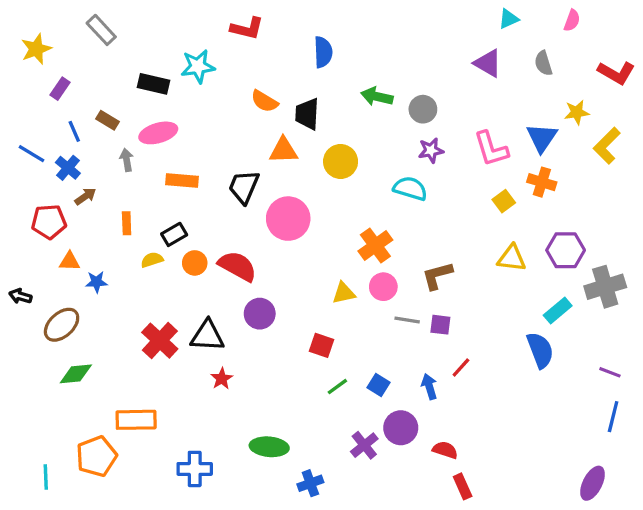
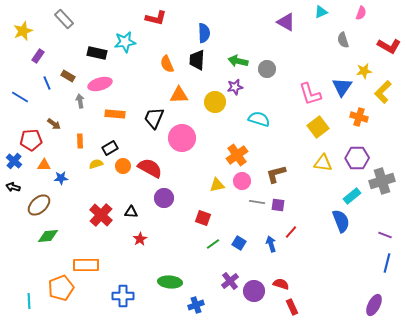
purple triangle: (488, 63) -> (286, 22), moved
orange semicircle: (264, 101) -> (167, 64), turned 36
black trapezoid: (307, 114) -> (197, 60), moved
purple star: (431, 150) -> (235, 87), moved
blue cross: (68, 168) -> (14, 161), moved
orange cross: (542, 182) -> (359, 117), moved
brown arrow: (85, 196) -> (54, 124), turned 72
yellow square: (504, 201) -> (318, 127), size x1.5
black triangle: (207, 336) -> (131, 212), size x0.6
purple circle: (401, 428) -> (254, 291), moved

